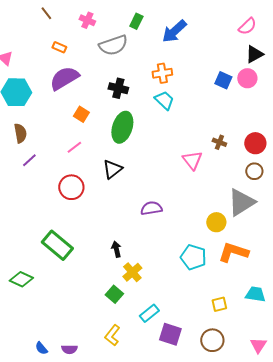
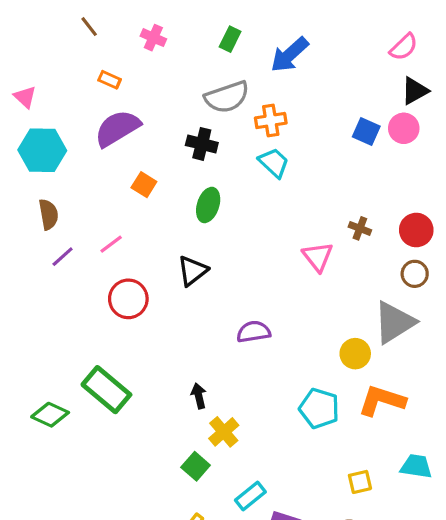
gray semicircle: (113, 45) -> (227, 97), moved
green ellipse: (122, 127) -> (208, 205), size x0.7
pink line: (74, 147) -> (111, 244), moved
green diamond: (21, 279) -> (50, 415), moved

